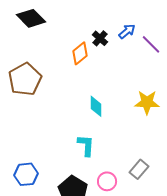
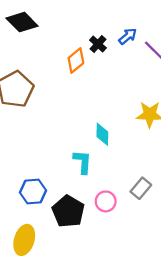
cyan diamond: (96, 106) -> (102, 134), moved
blue hexagon: (26, 174) -> (33, 192), moved

